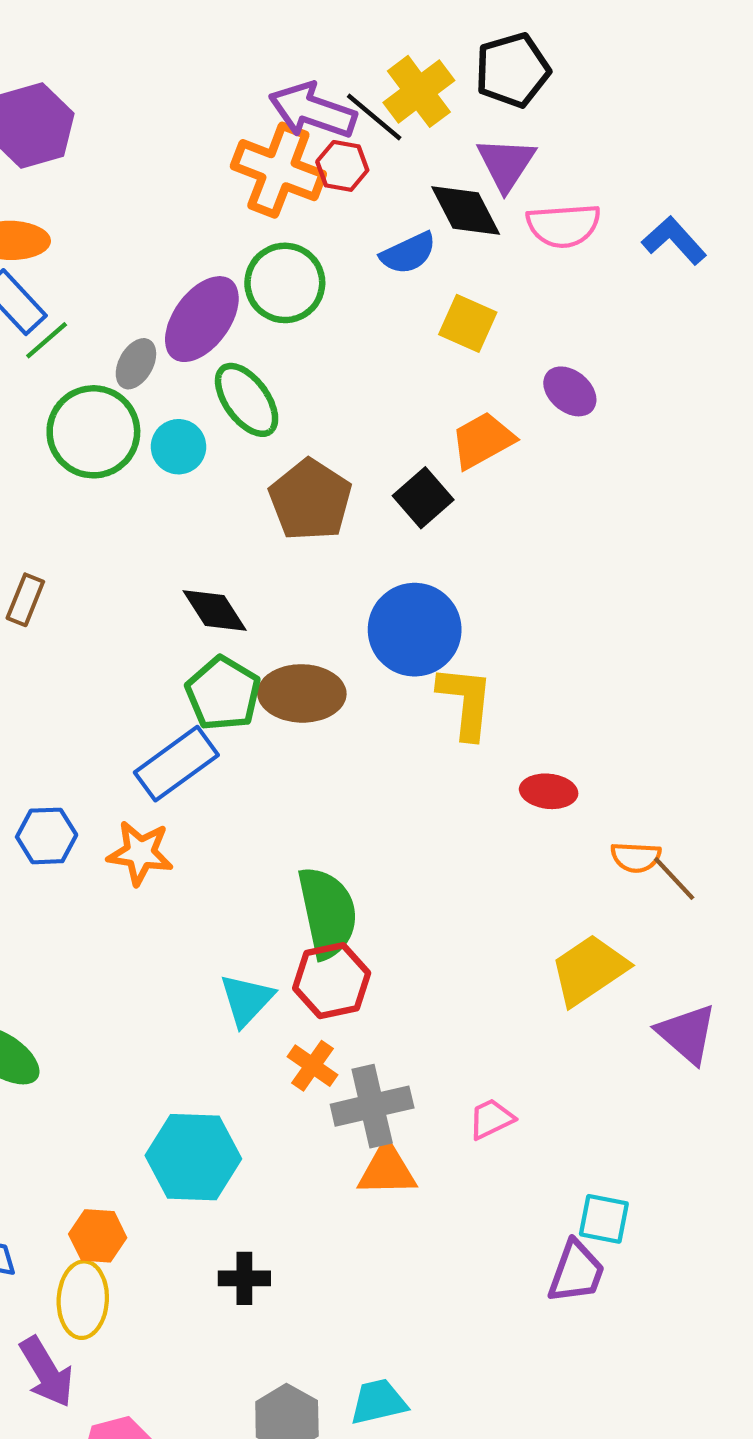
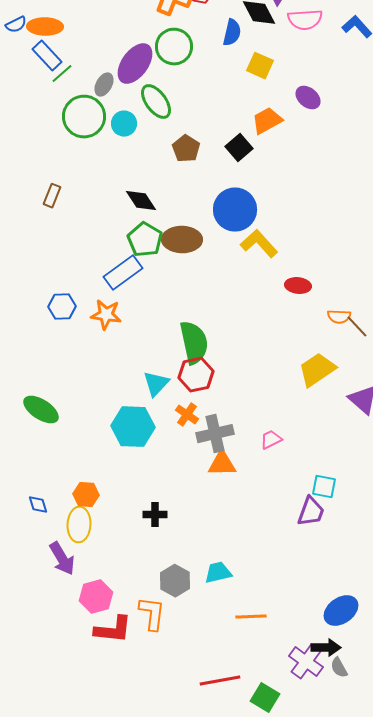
blue semicircle: (408, 253) -> (232, 33), turned -52
brown pentagon: (310, 500) -> (186, 149), size x0.7
yellow L-shape: (466, 702) -> (259, 244), turned -48
cyan hexagon: (193, 1157) -> (133, 427), moved

